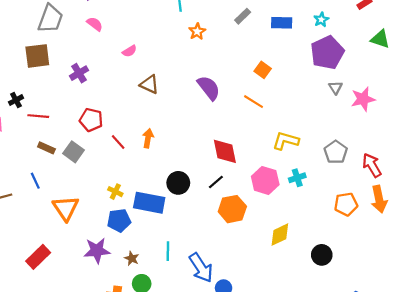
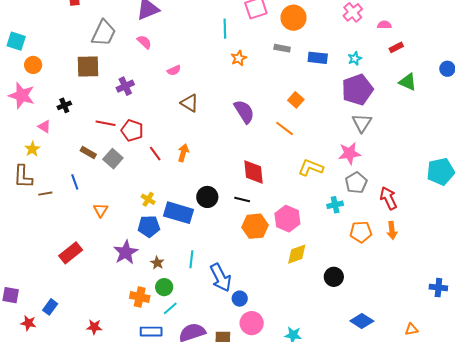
gray rectangle: (243, 16) -> (282, 48), turned 49
gray triangle: (336, 88) -> (362, 123), size x1.5
pink star: (363, 99) -> (349, 153), moved
red line: (38, 116) -> (106, 123), moved
cyan cross: (297, 178) -> (335, 205), moved
pink hexagon: (265, 180) -> (287, 219), moved
black line: (216, 182) -> (242, 200), turned 49
orange arrow: (379, 199) -> (392, 230), size x0.7
orange triangle: (66, 208) -> (101, 210), size x0.6
purple star: (97, 251) -> (126, 252), turned -30

